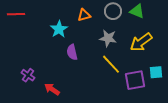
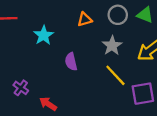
cyan star: (59, 29) -> (44, 35), moved
gray star: (108, 38) -> (112, 46), turned 30

